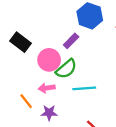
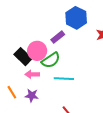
black rectangle: (20, 42) -> (23, 57), moved
orange line: (26, 101) -> (12, 92), moved

